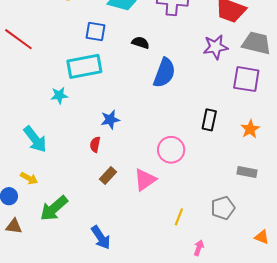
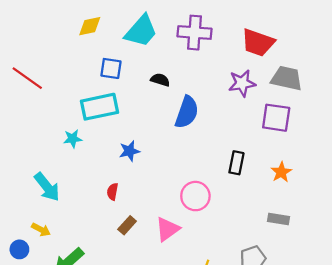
blue star: (110, 120) -> (129, 151), moved

